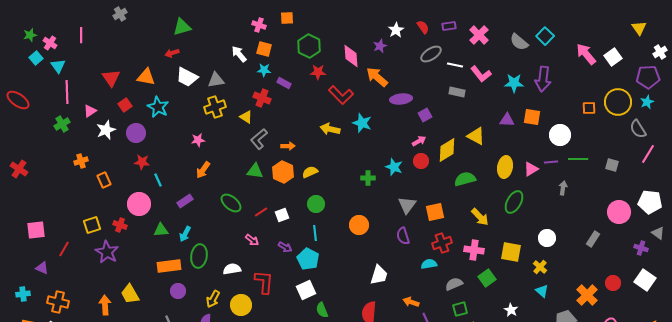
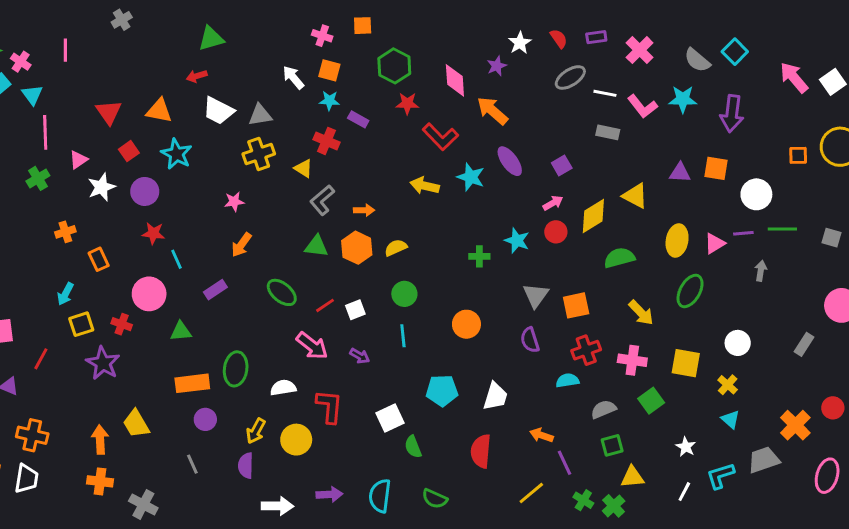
cyan star: (514, 83) -> (683, 99), moved
purple ellipse: (401, 99) -> (510, 161), moved, turned 60
cyan arrow: (185, 234) -> (65, 294), moved
pink arrow: (252, 240) -> (312, 346), size x1.6
cyan pentagon: (308, 259) -> (442, 391), moved, turned -30

